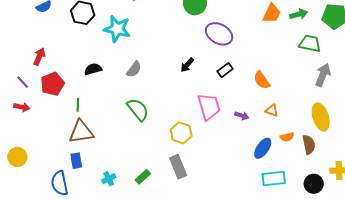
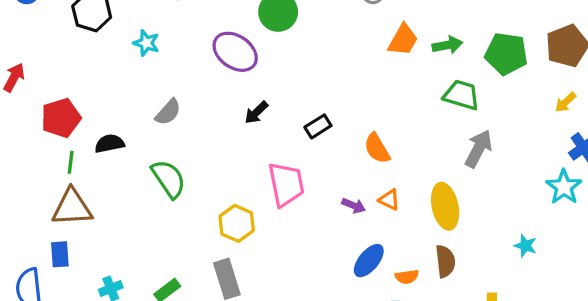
cyan star: (117, 29) -> (146, 43), size x0.6
purple ellipse: (219, 34) -> (235, 52), moved
black semicircle: (93, 69) -> (109, 144), moved
red pentagon: (53, 84) -> (61, 118), moved
purple arrow: (242, 116) -> (354, 206), moved
yellow ellipse: (321, 117) -> (445, 206), moved
orange semicircle: (287, 137) -> (407, 277), moved

